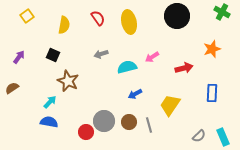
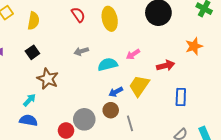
yellow semicircle: (64, 25) -> (33, 21), moved
black square: (53, 55) -> (32, 52), turned 32
blue rectangle: (212, 93) -> (181, 97), moved
yellow trapezoid: (170, 105) -> (139, 86), moved
brown circle: (129, 122) -> (111, 110), moved

